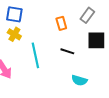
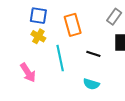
orange rectangle: (61, 23) -> (73, 25), moved, size x1.5
cyan semicircle: (79, 80) -> (91, 84), moved

